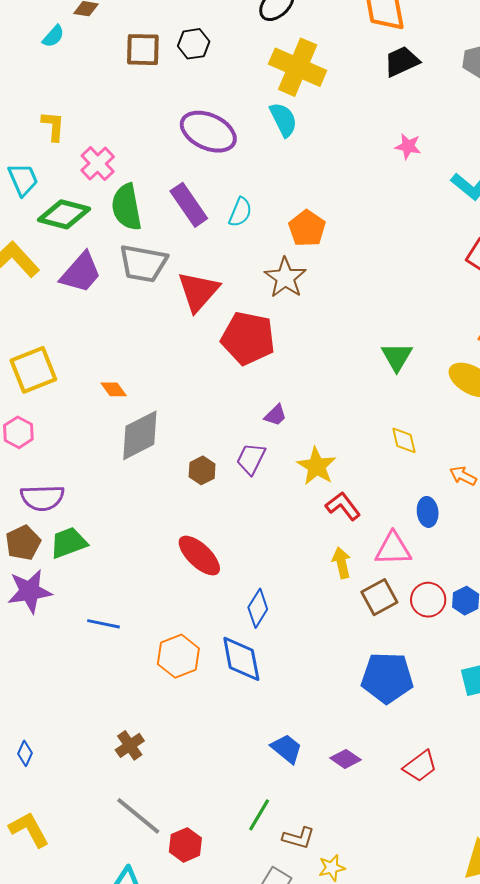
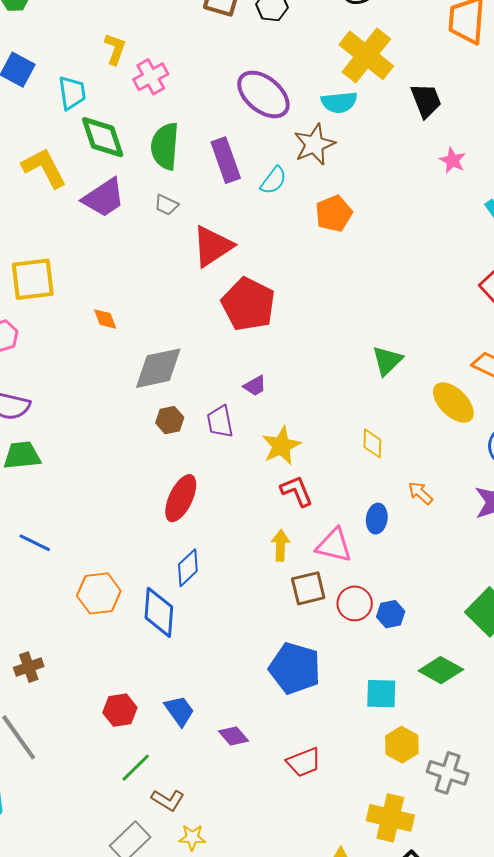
black trapezoid: (402, 61) -> (426, 100), moved, turned 78
cyan semicircle: (283, 120) -> (339, 102), turned 96
pink cross: (98, 164) -> (151, 77), moved
green diamond: (64, 214) -> (103, 137), turned 42
gray trapezoid: (143, 263) -> (166, 205), size x0.5
brown star: (285, 278) -> (314, 144), moved
gray diamond: (140, 435) -> (158, 368), moved
purple trapezoid: (251, 459) -> (220, 422), turned -52
red ellipse: (199, 556) -> (181, 498), moved, turned 57
red hexagon: (185, 845) -> (120, 710), moved

